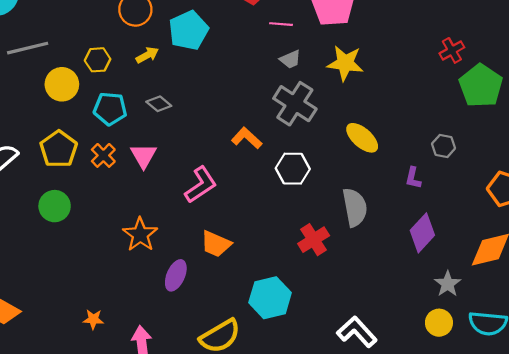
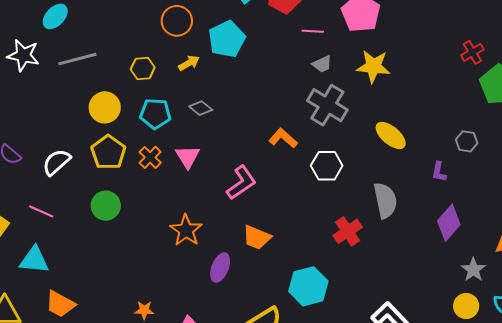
yellow circle: (62, 84) -> (105, 107), moved

